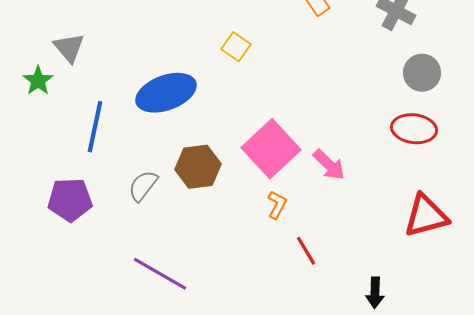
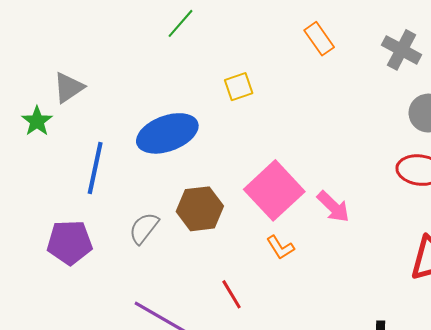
yellow square: (236, 47) -> (239, 87), turned 36
gray triangle: (69, 48) -> (69, 88), turned 36
orange L-shape: (277, 205) -> (280, 247), turned 120
red line: (306, 251) -> (231, 294), moved

